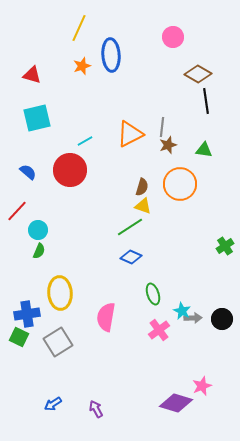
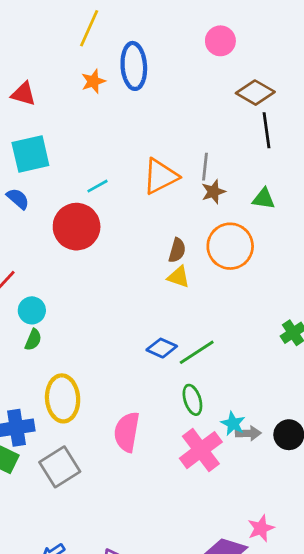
blue semicircle: (28, 172) -> (18, 199), moved
green line: (130, 227) -> (197, 352), moved
pink cross: (159, 330) -> (201, 450), size x1.4

